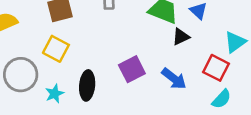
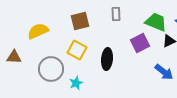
purple square: (132, 69) -> (140, 43), moved
black ellipse: (87, 85) -> (107, 59), moved

